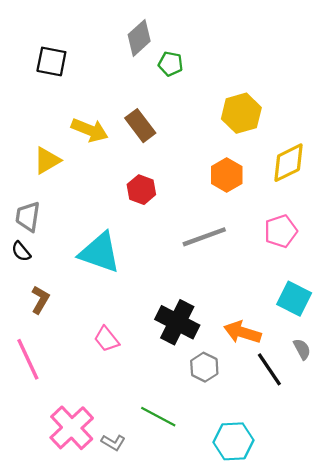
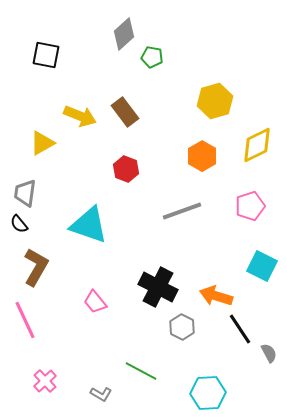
brown L-shape: (40, 300) -> (36, 267), size x1.5
gray semicircle: (302, 349) -> (269, 353), moved
pink cross: (72, 428) -> (45, 381), moved, size x0.6

